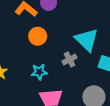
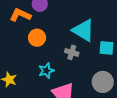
gray cross: (69, 59) -> (72, 52), turned -32

